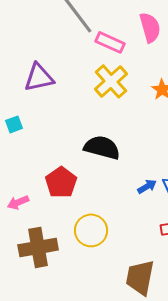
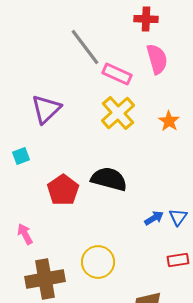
purple triangle: (39, 77) -> (46, 109), turned -32
red pentagon: (61, 182) -> (63, 190), moved
pink arrow: (18, 202) -> (25, 234), turned 85

